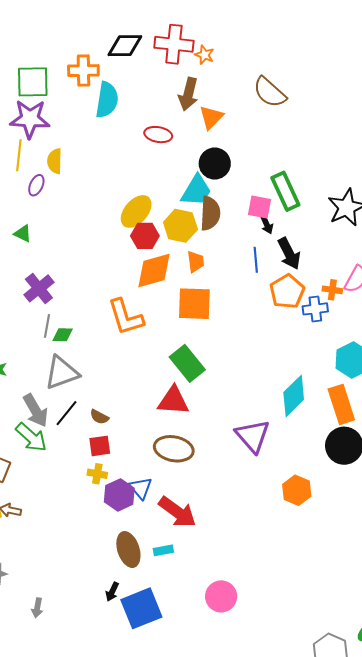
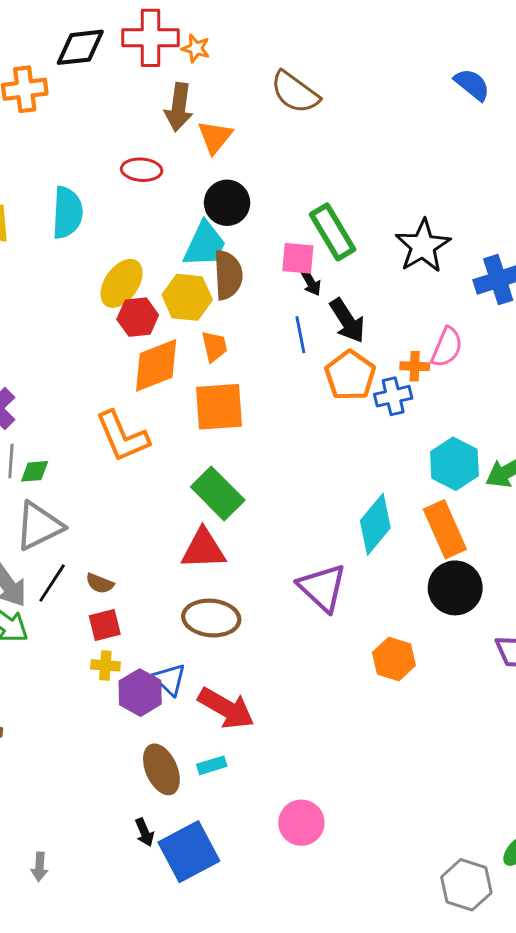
cyan semicircle: (107, 100) -> (67, 213), moved
black arrow: (112, 592) -> (145, 832), turned -42

